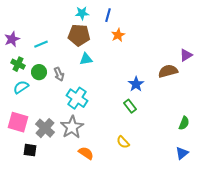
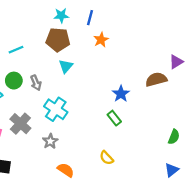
cyan triangle: (86, 59) -> (66, 66), turned -40
gray star: (72, 127) -> (50, 141), size x0.6
gray cross: (45, 128) -> (20, 124), moved

